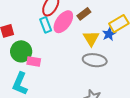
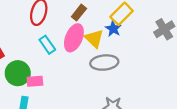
pink ellipse: (63, 22) -> (74, 38), moved
cyan rectangle: (46, 25) -> (47, 45), moved

